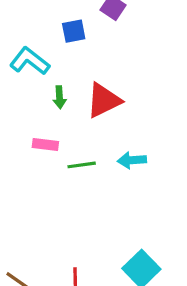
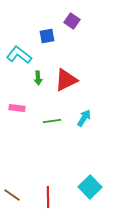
pink rectangle: (45, 144) -> (17, 108), moved
cyan arrow: (132, 160) -> (84, 118), turned 126

